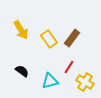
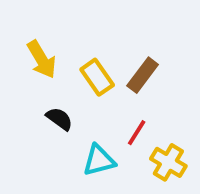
black semicircle: (22, 71) -> (59, 119), moved

